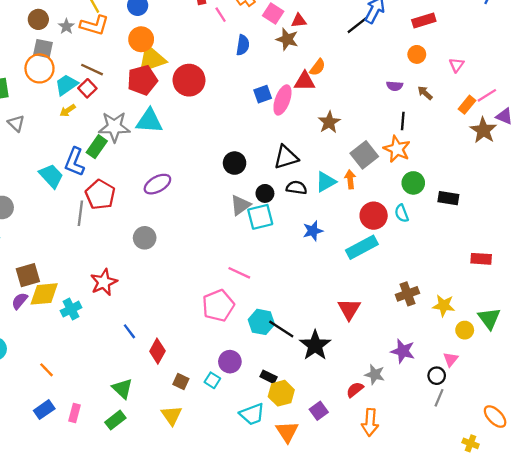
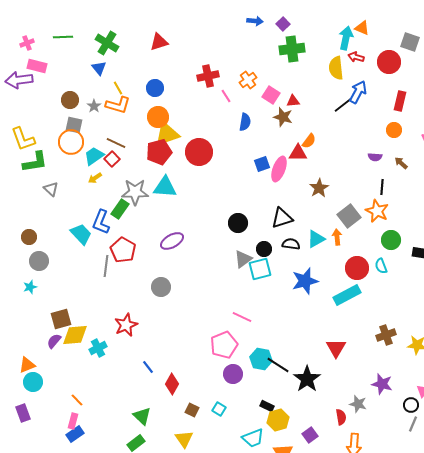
red rectangle: (424, 21) -> (400, 101), turned -60
blue star: (313, 231) -> (305, 281), size x1.5
purple circle: (230, 362) -> (233, 374), moved
red semicircle: (355, 390) -> (341, 417), turned 119
pink rectangle: (75, 413) -> (73, 421), moved

